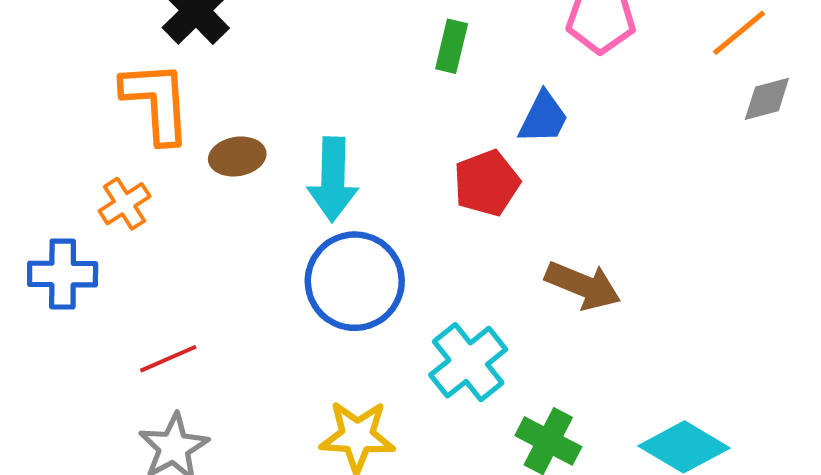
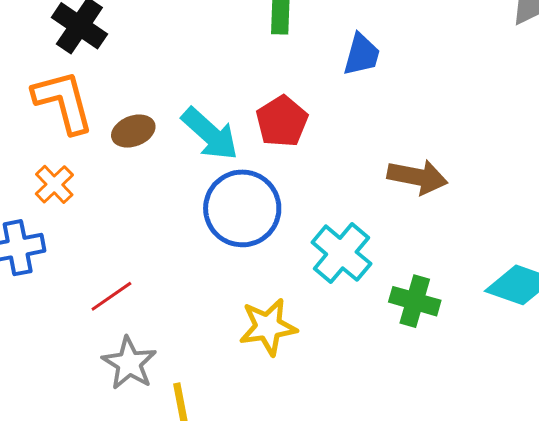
cyan arrow: (333, 179) -> (210, 134), turned -38
red pentagon: (487, 183) -> (282, 121), moved

